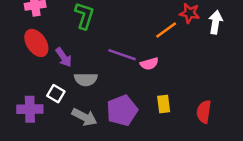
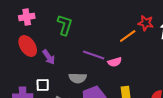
gray semicircle: (86, 79) -> (78, 78), moved
white square: (56, 94) -> (43, 85), turned -32

